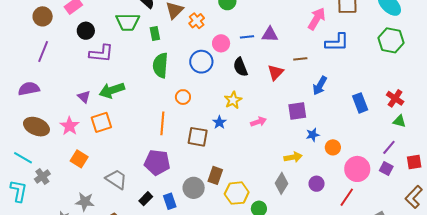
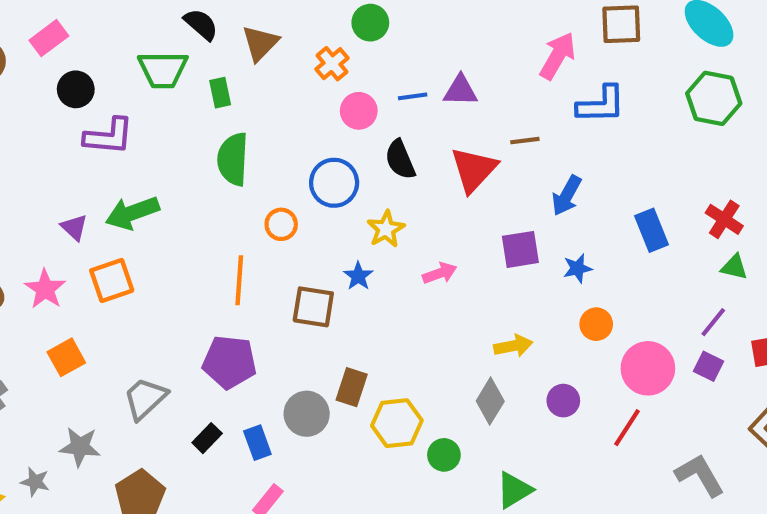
orange cross: (197, 21) -> (332, 64), moved
blue circle: (201, 62) -> (334, 183), moved
red triangle: (276, 72) -> (474, 170), size x1.4
blue star: (313, 135) -> (578, 268), moved
orange square: (79, 159) -> (66, 357), turned 30
gray trapezoid: (116, 179) -> (145, 398), turned -75

